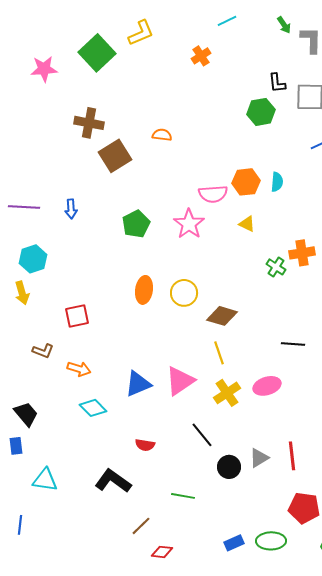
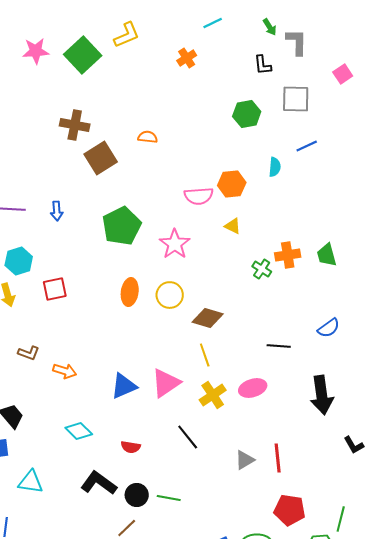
pink star: (44, 69) -> (36, 51), moved
black L-shape: (277, 83) -> (263, 65), moved
cyan semicircle: (277, 182) -> (275, 167), moved
green pentagon: (136, 224) -> (122, 226), size x1.4
pink star: (189, 224) -> (175, 244), moved
red square: (77, 316) -> (55, 289), moved
cyan diamond: (93, 408) -> (79, 431), moved
black circle: (229, 467) -> (137, 495), moved

